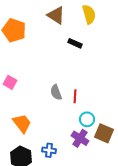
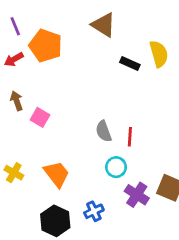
yellow semicircle: (89, 14) -> (159, 54), moved
cyan circle: (87, 119) -> (116, 167), moved
blue cross: (49, 150) -> (94, 211), turned -32

